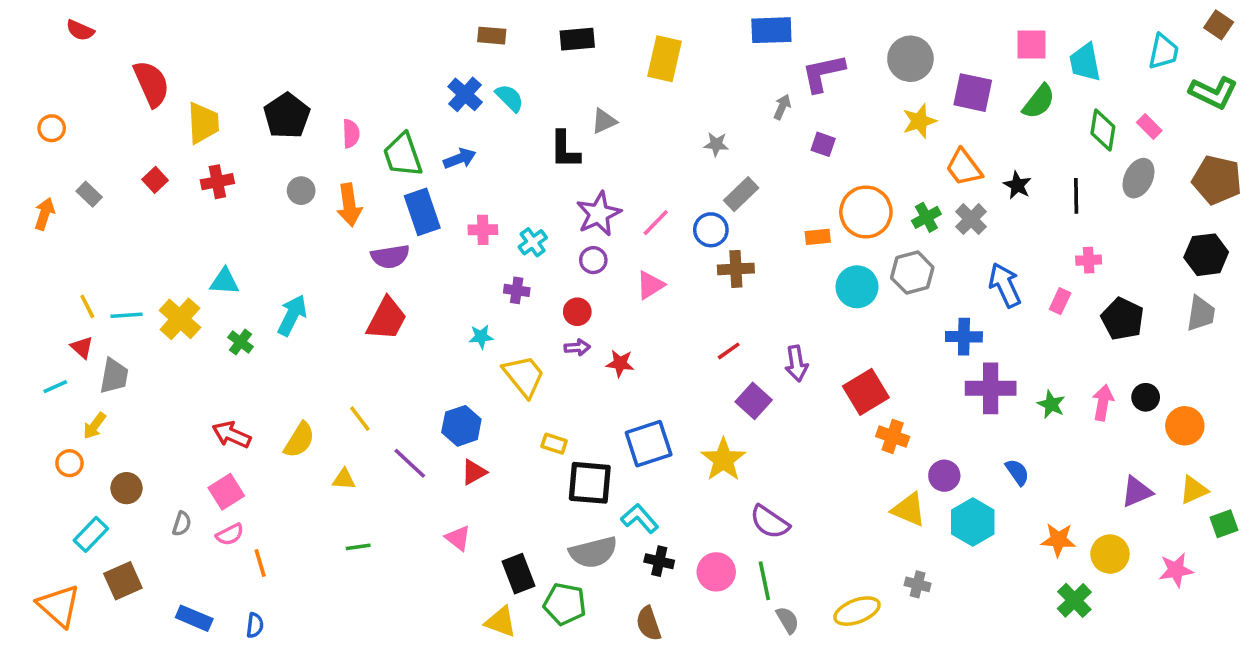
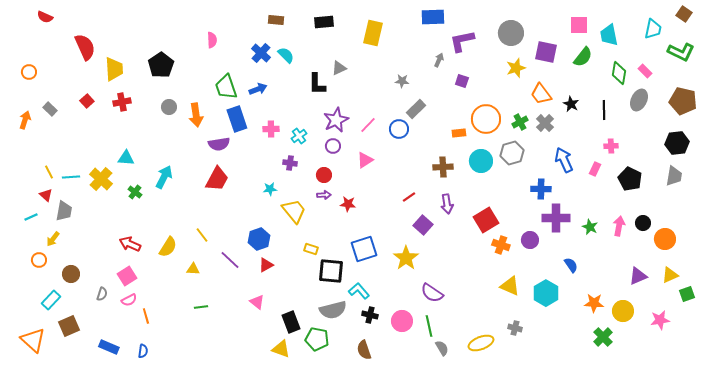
pink semicircle: (351, 134) -> (212, 40), moved
brown cross: (736, 269) -> (443, 167), moved
purple circle: (944, 476) -> (530, 240), moved

